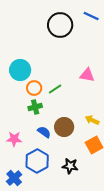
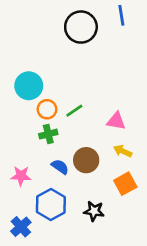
blue line: (91, 16) -> (121, 15), turned 56
pink triangle: (87, 75) -> (116, 121), moved

